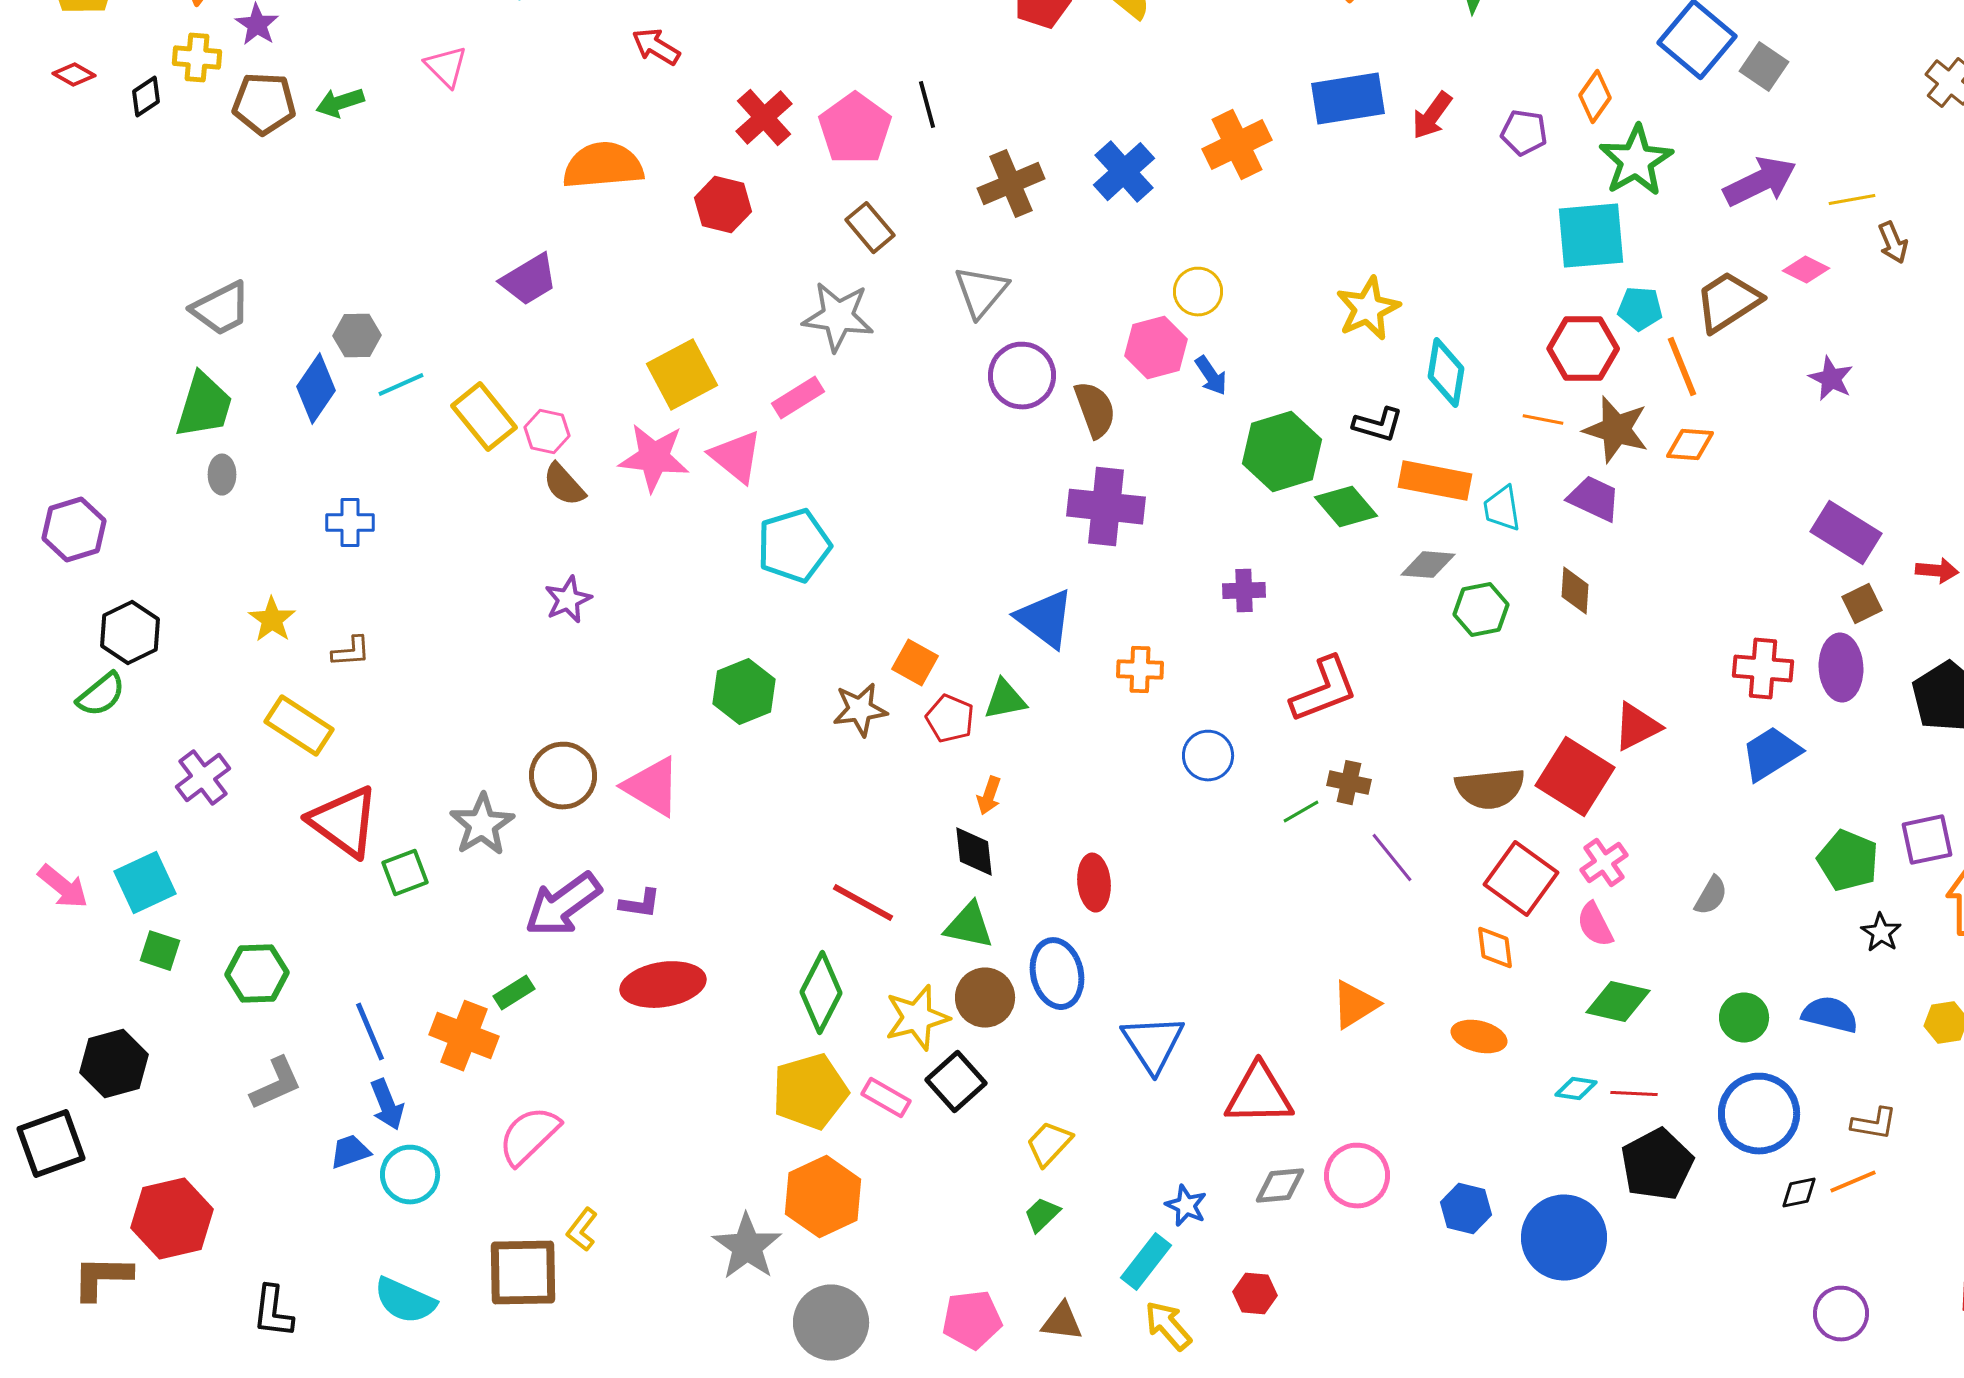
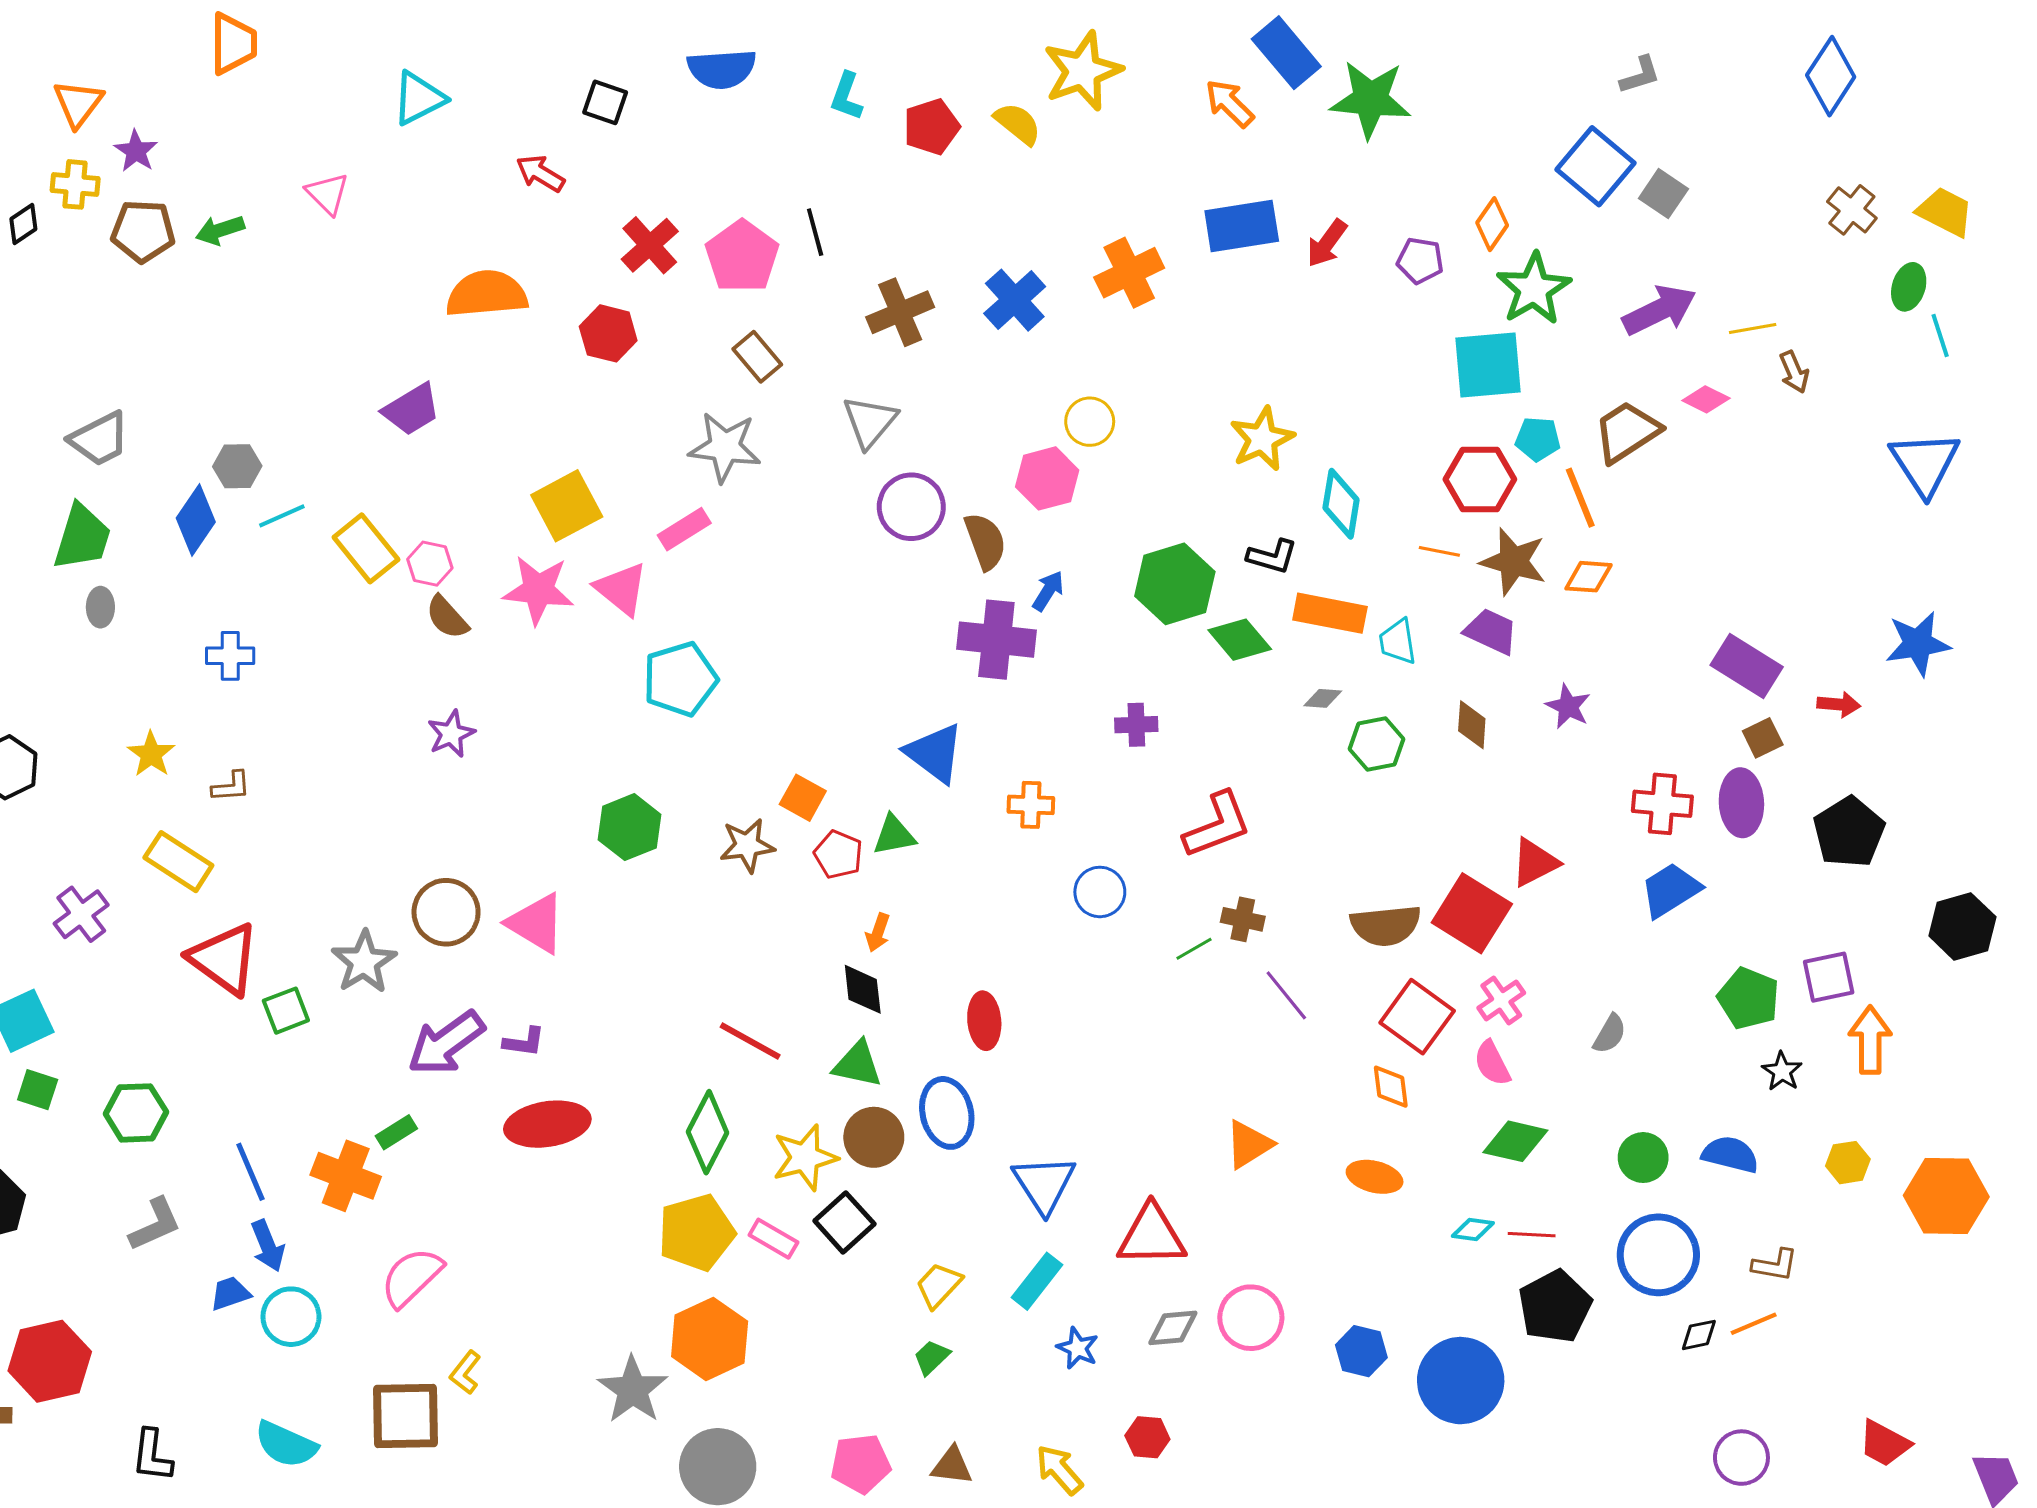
blue arrow: (1211, 376) -> (1048, 591), moved, turned -114
purple star: (1831, 379) -> (1568, 706), moved
gray diamond: (1428, 565) -> (1323, 698), size x0.7
cyan rectangle: (1146, 1262) -> (1037, 1281), moved

